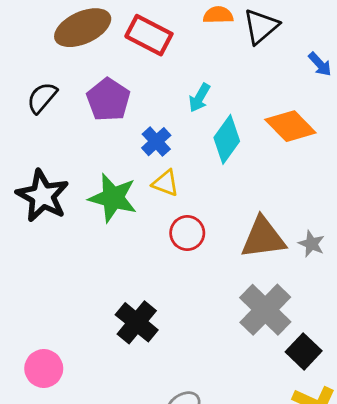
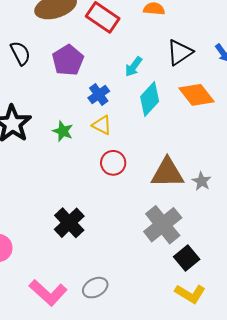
black triangle: (261, 26) -> (180, 52), moved
black semicircle: (42, 98) -> (20, 53), turned 105
green star: (113, 198) -> (63, 131), size x0.6

